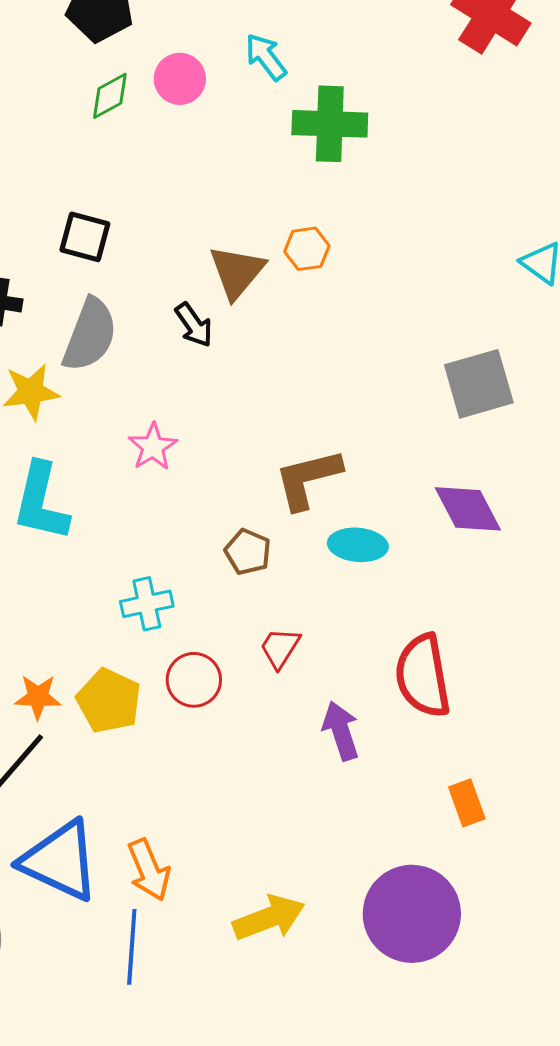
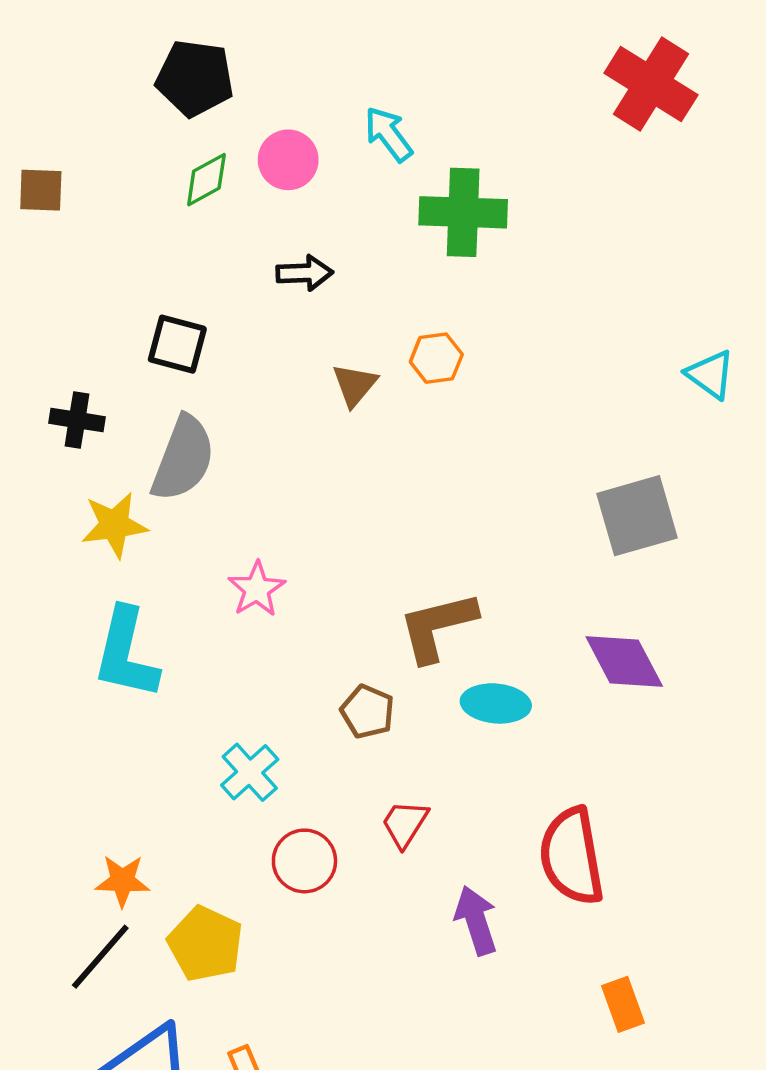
brown triangle: (237, 272) -> (355, 385), size x0.7
black arrow: (194, 325) -> (304, 273), moved, turned -57
cyan cross: (147, 604) -> (250, 772), turned -30
yellow pentagon: (109, 701) -> (205, 944), moved

